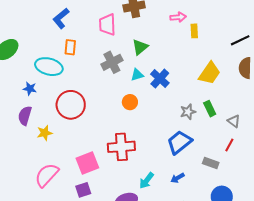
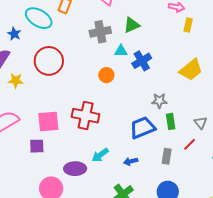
green rectangle: (210, 109) -> (171, 121), moved
gray rectangle: (211, 163) -> (167, 156), turned 63

